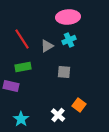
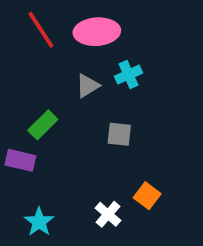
pink ellipse: (68, 17) -> (97, 32), moved
red line: (22, 39) -> (41, 30), moved
green rectangle: (23, 67) -> (43, 125), turned -35

